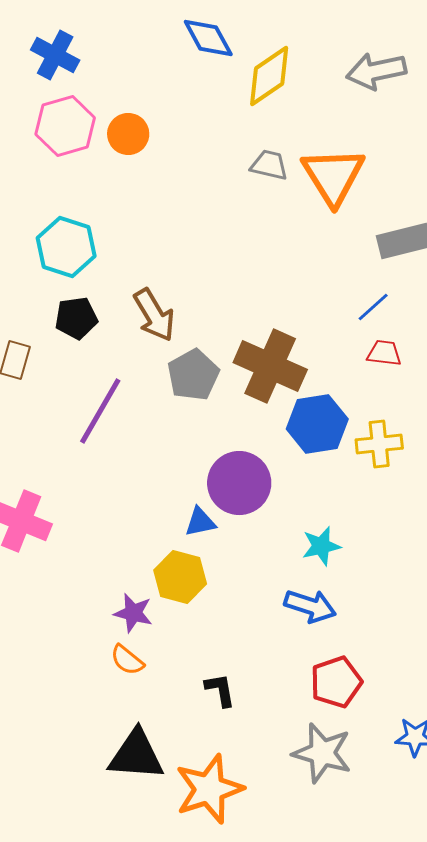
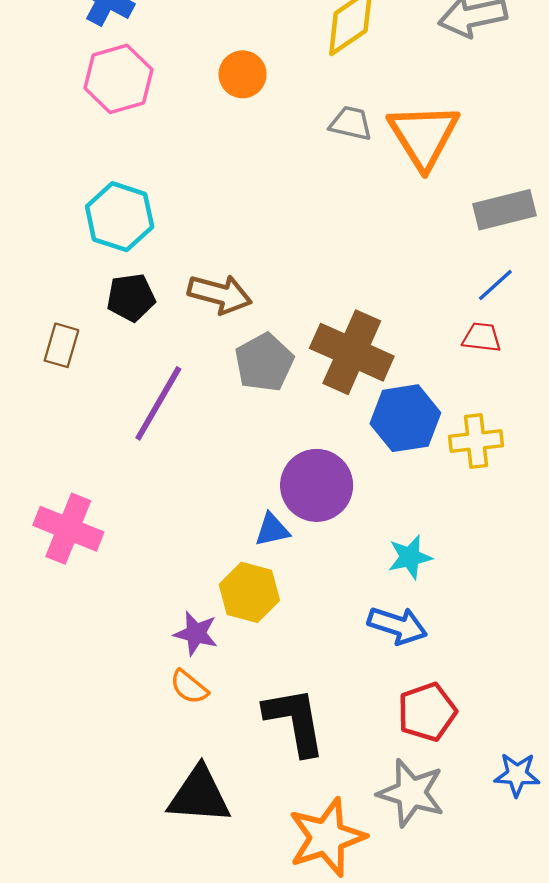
orange circle: (128, 134) -> (243, 74), moved
blue line: (373, 307) -> (495, 285), moved
brown arrow: (154, 315) -> (220, 294), turned -44
black L-shape: (220, 690) -> (295, 721), size x1.8
orange star: (209, 789) -> (327, 837), moved

